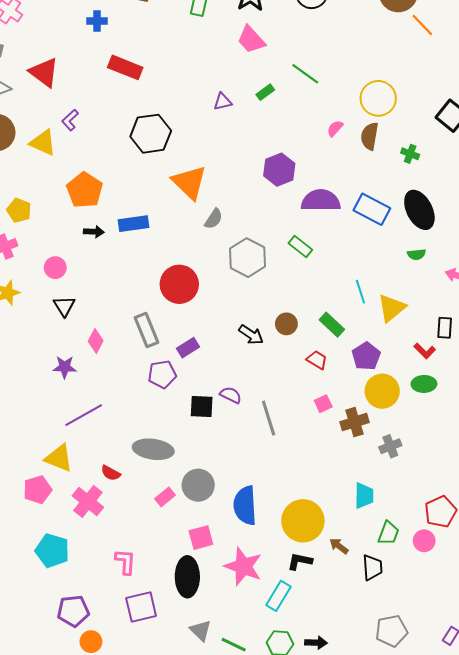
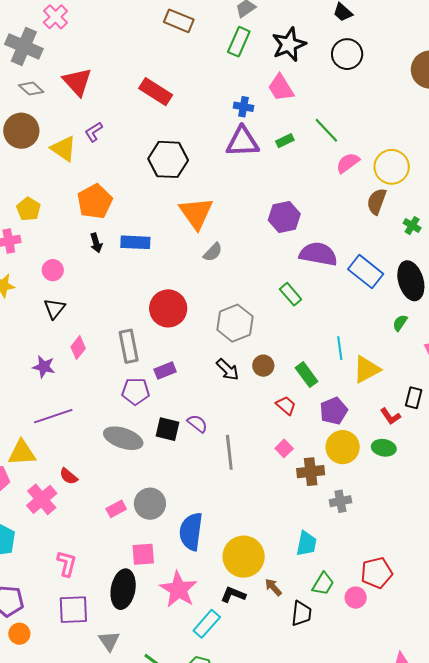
blue cross: (97, 21) -> (243, 107), moved
purple triangle: (223, 102) -> (243, 142), size x1.8
pink semicircle: (335, 128) -> (348, 163), moved, size x1.4
black arrow: (94, 232) -> (96, 243), turned 60
green semicircle: (416, 254) -> (400, 323), turned 120
gray hexagon: (247, 258) -> (235, 323), moved
pink square: (323, 404) -> (284, 448), turned -30
gray ellipse: (153, 449) -> (123, 438), moved
yellow triangle: (59, 458) -> (22, 453), turned -36
gray triangle: (201, 630) -> (109, 641), moved

